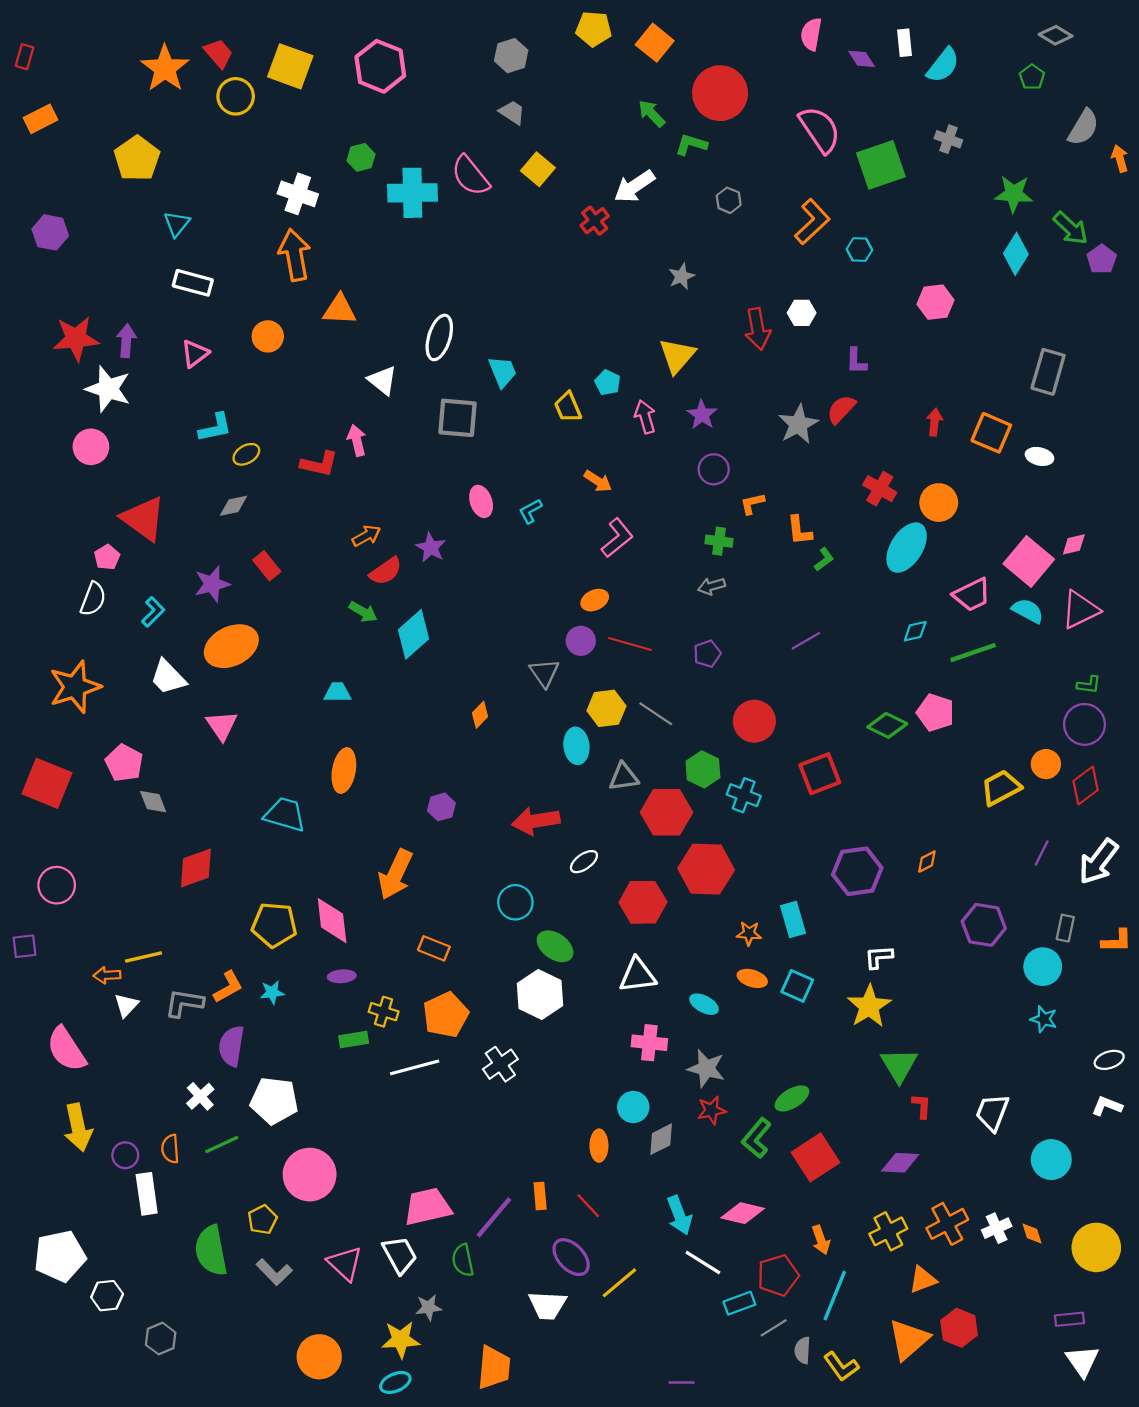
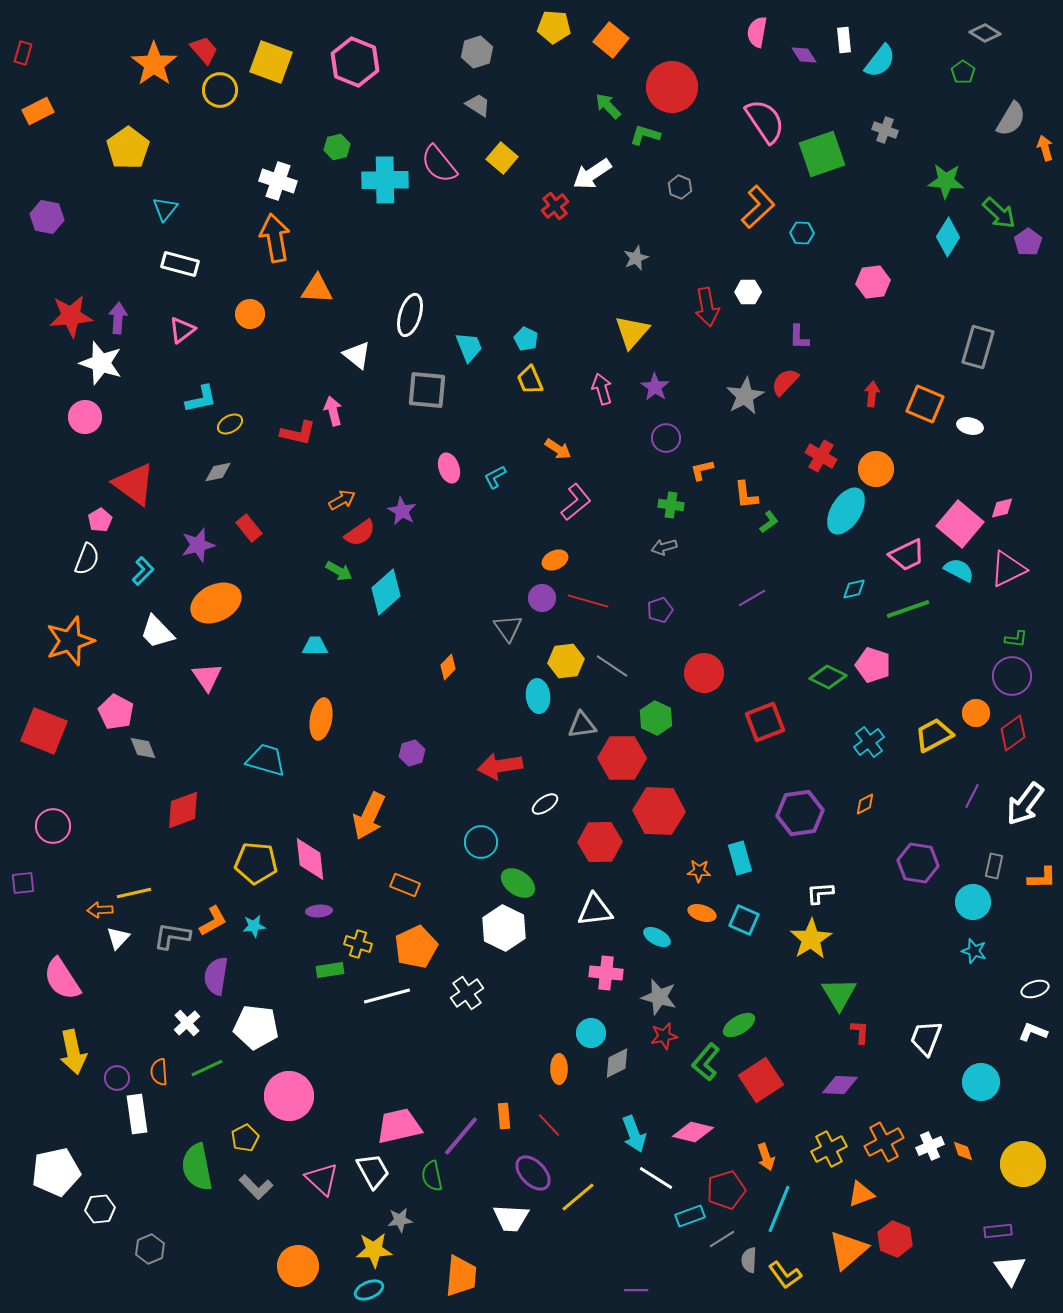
cyan pentagon: (608, 382) -> (526, 339), moved
cyan cross: (744, 795) -> (869, 742), moved, turned 32

